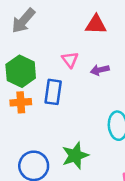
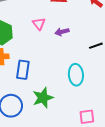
blue rectangle: (53, 92) -> (23, 70), moved

